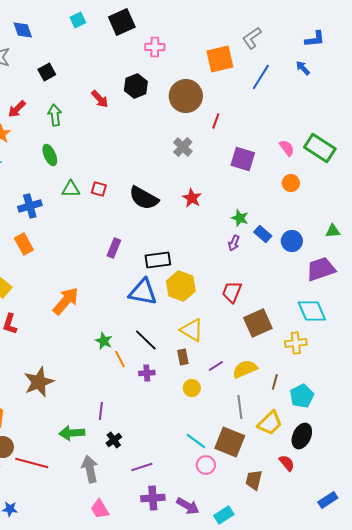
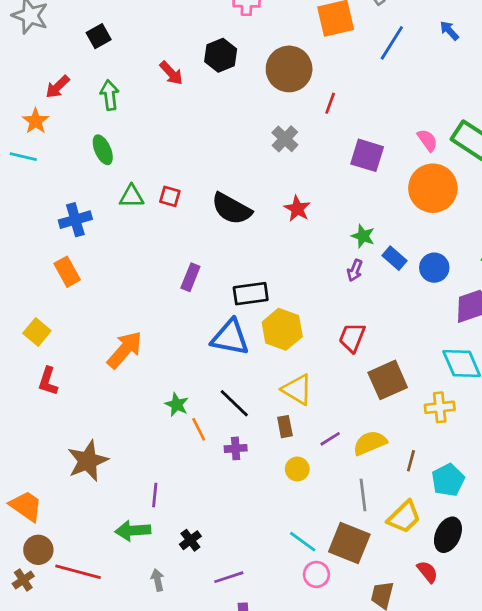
orange circle: (291, 183) -> (433, 188), size x2.0
purple line: (101, 411) -> (155, 495), moved
gray arrow: (90, 469) -> (158, 580), size x0.6

